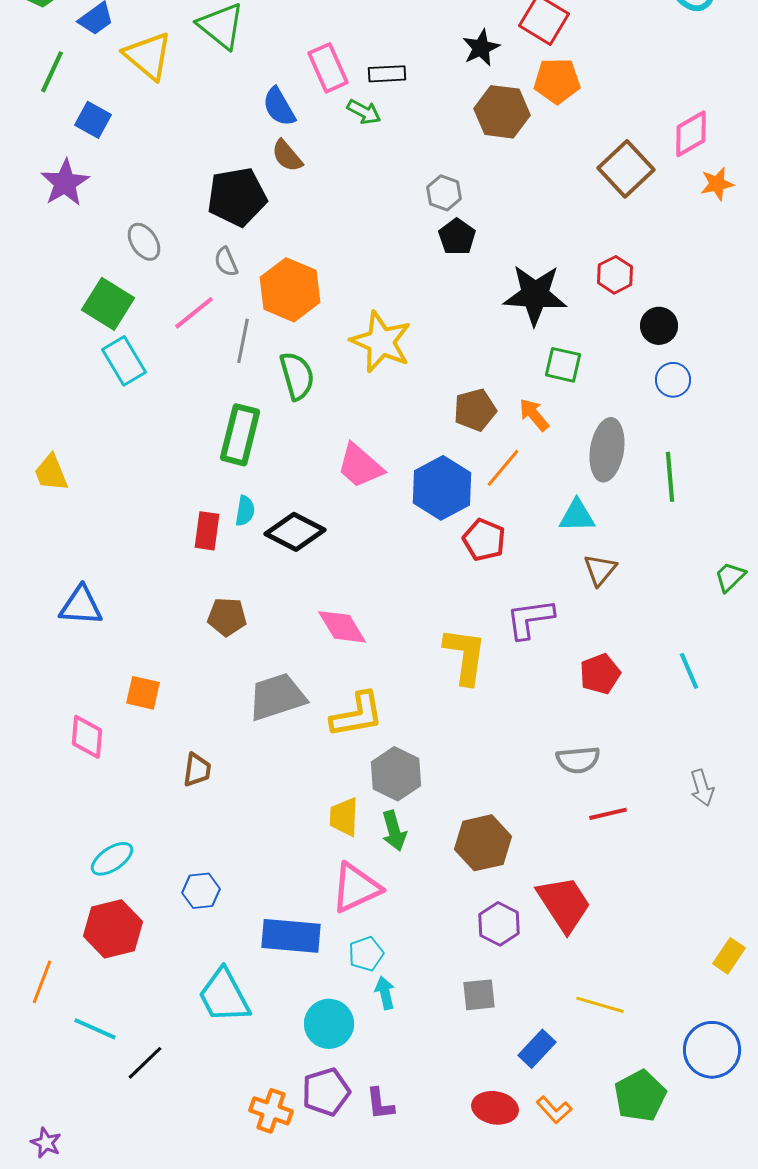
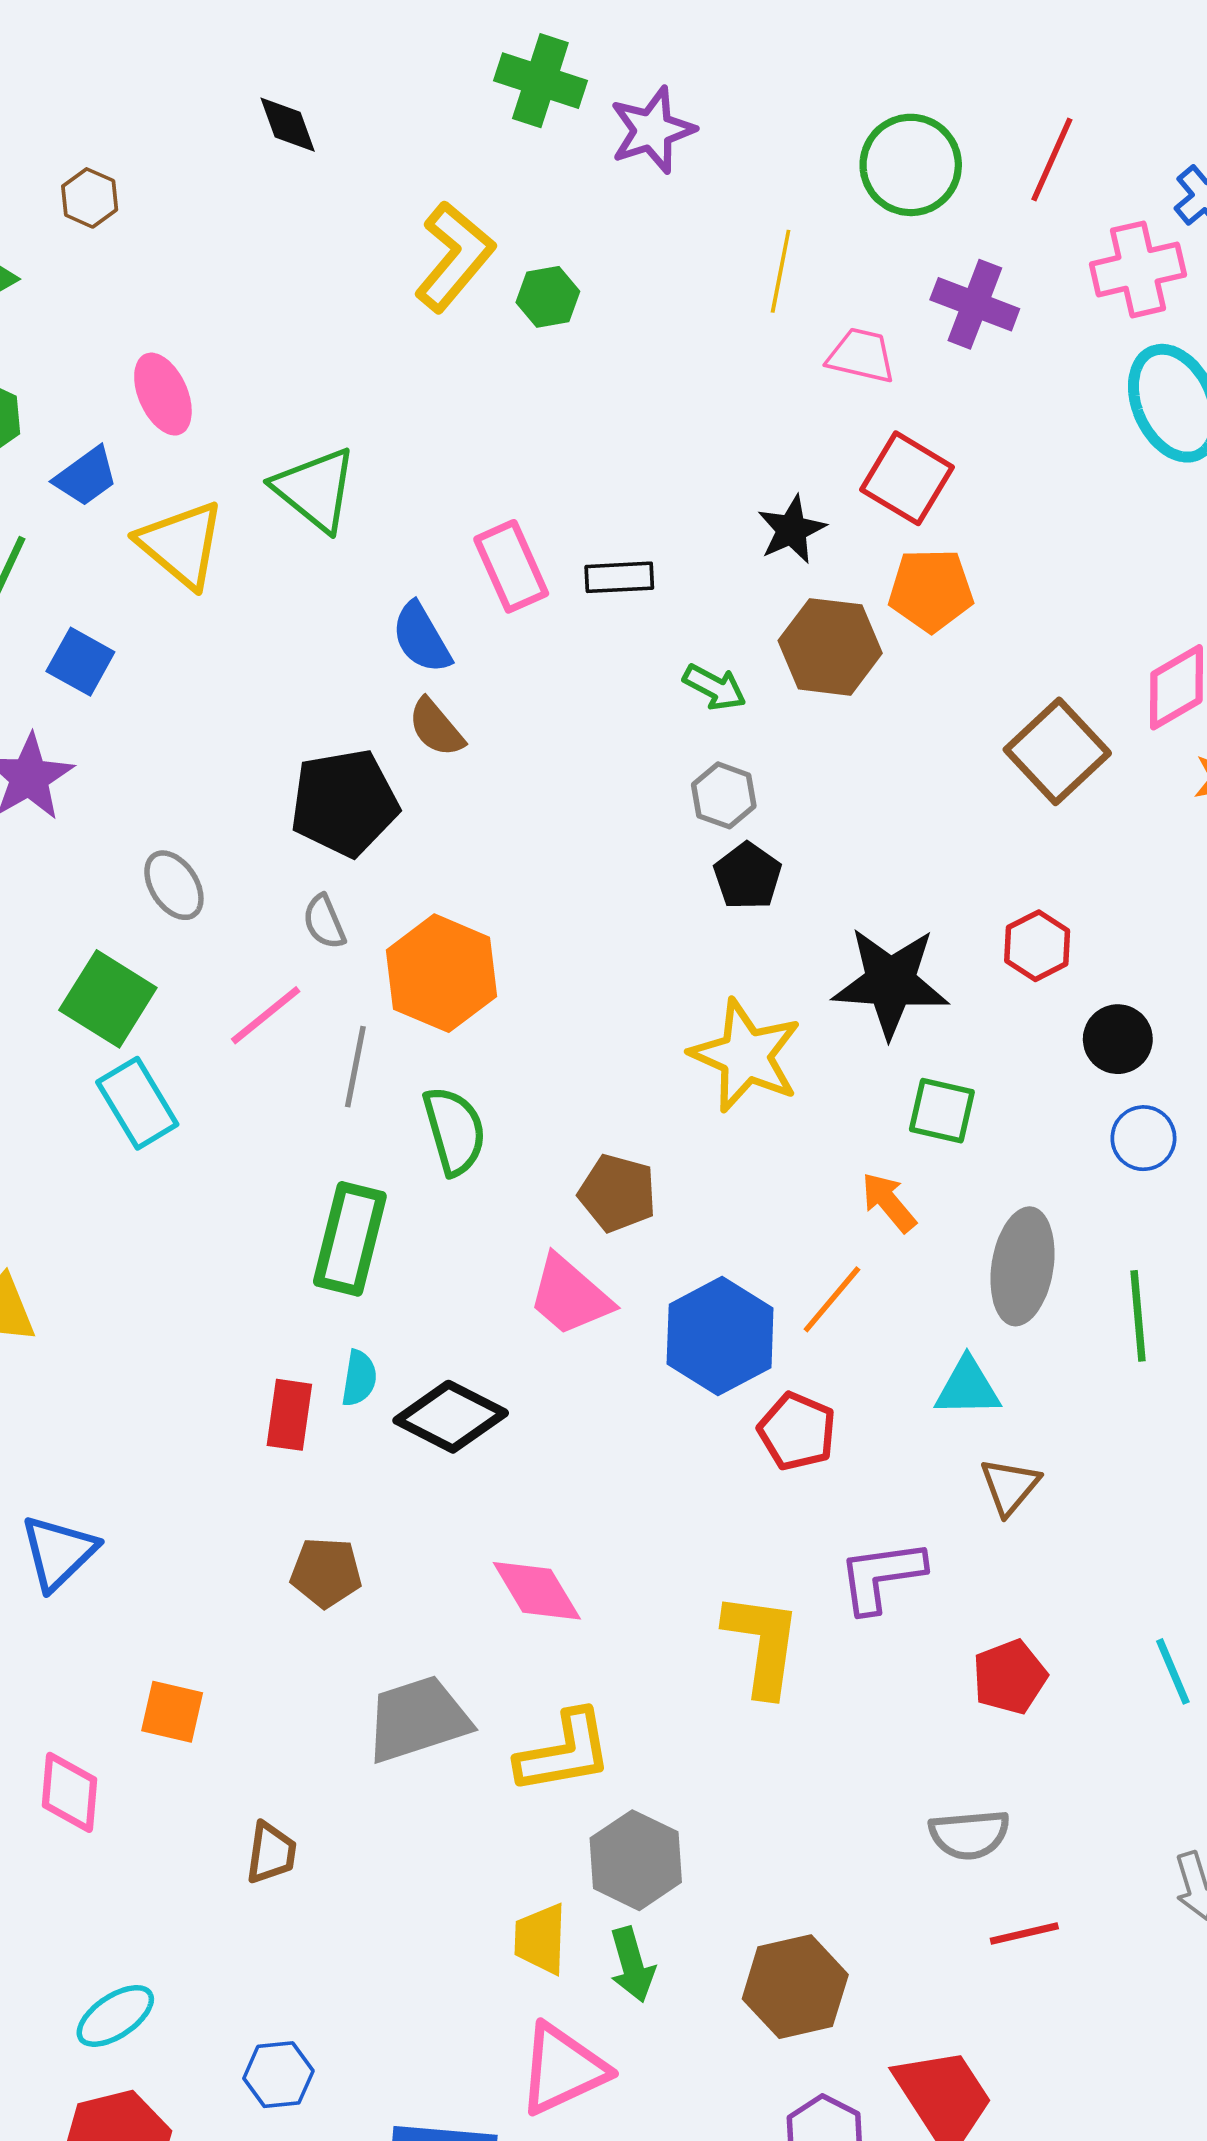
green arrow: (364, 112) -> (715, 687), moved
yellow star: (381, 342) -> (746, 1056), moved
brown pentagon: (475, 410) -> (617, 1193), moved, turned 30
blue triangle: (81, 606) -> (58, 1552), turned -48

